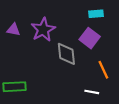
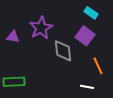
cyan rectangle: (96, 14) -> (91, 13), turned 40
purple triangle: (14, 30) -> (13, 37), moved

